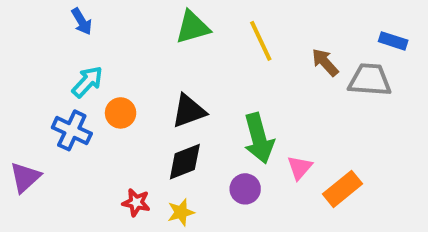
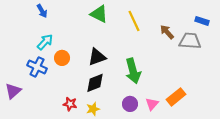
green triangle: (193, 27) -> (99, 14), turned 42
pink triangle: (300, 167) -> (152, 104), moved
purple circle: (245, 189) -> (130, 104), moved

